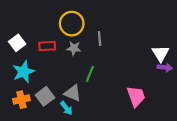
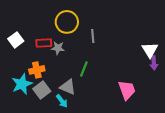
gray star: (74, 48) -> (58, 48), moved
purple arrow: (165, 67) -> (154, 63), turned 80
cyan star: (24, 72) -> (22, 84), moved
orange cross: (21, 100) -> (37, 70), moved

